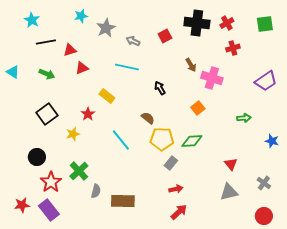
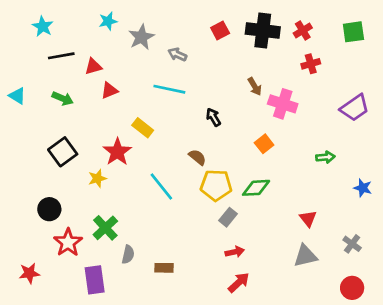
red square: (165, 36) -> (220, 30), moved
red star: (88, 114) -> (117, 152), size x1.5
brown rectangle: (123, 201) -> (164, 268), size x0.6
purple rectangle: (49, 210) -> (95, 280), moved, turned 30

